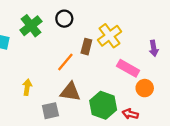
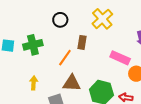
green cross: (31, 26) -> (33, 45), moved, turned 30
yellow cross: (110, 36) -> (102, 19), moved

